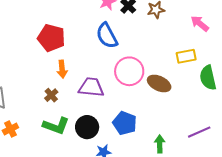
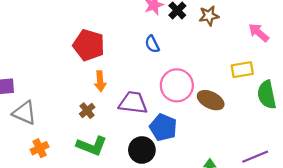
blue semicircle: (107, 36) -> (152, 44), size x0.6
blue pentagon: (125, 123) -> (163, 127), moved
black circle: (87, 127) -> (142, 150), moved

